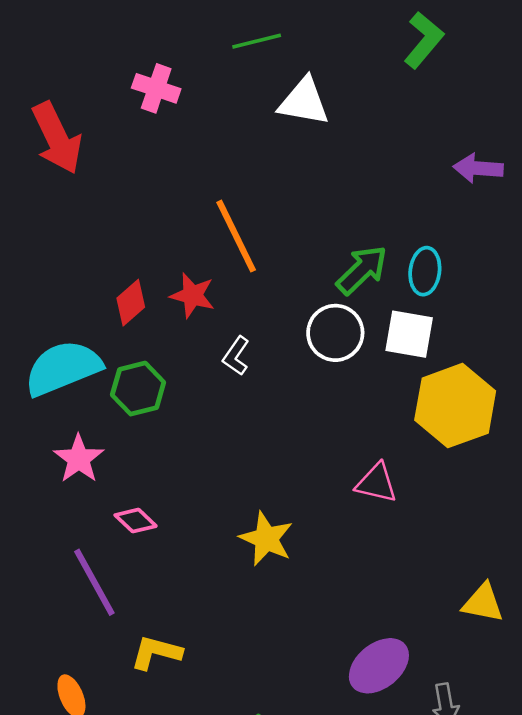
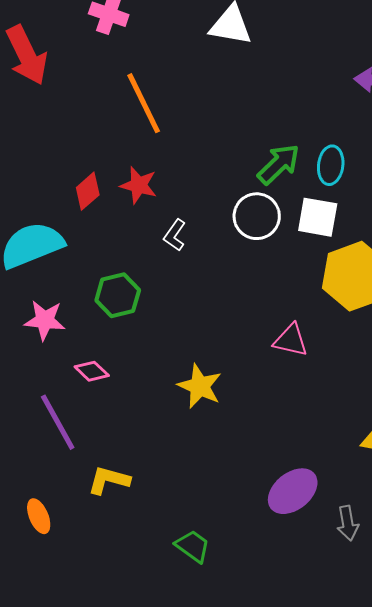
orange line: (236, 236) -> (144, 103), moved
green hexagon: (138, 389) -> (118, 295), moved
pink star: (79, 459) -> (45, 320), turned -30

